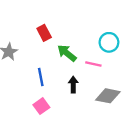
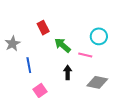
blue line: (41, 77) -> (29, 65), moved

